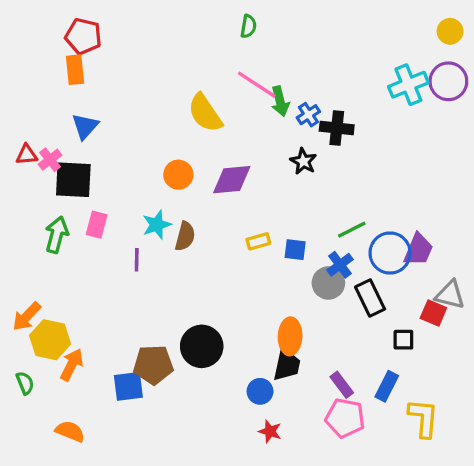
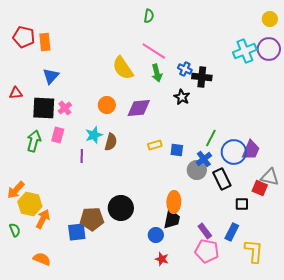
red pentagon: (83, 36) -> (24, 37), moved
green arrow: (280, 101) -> (157, 73), moved
blue cross: (308, 115) -> (185, 69), turned -32
pink cross: (50, 160) -> (65, 108), moved
green line: (352, 230) -> (211, 138), turned -36

